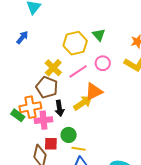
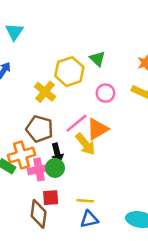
yellow cross: (53, 68) -> (45, 92), moved
pink line: (78, 71) -> (76, 123), moved
yellow arrow: (83, 103) -> (85, 144), turned 90
green circle: (69, 135) -> (55, 168), moved

